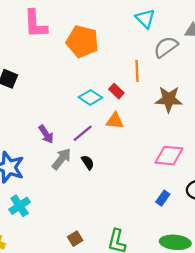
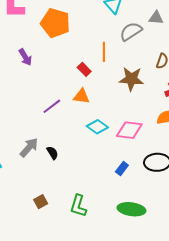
cyan diamond: (90, 97) -> (97, 127), moved
purple arrow: (46, 134) -> (25, 57), moved
gray arrow: (61, 159) -> (29, 148), moved
black semicircle: (88, 162) -> (52, 153), moved

